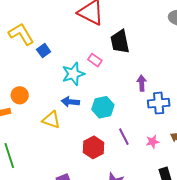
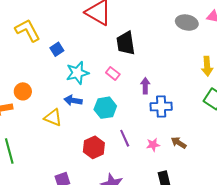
blue square: (44, 51) -> (57, 49), moved
pink rectangle: (95, 60) -> (113, 73), moved

